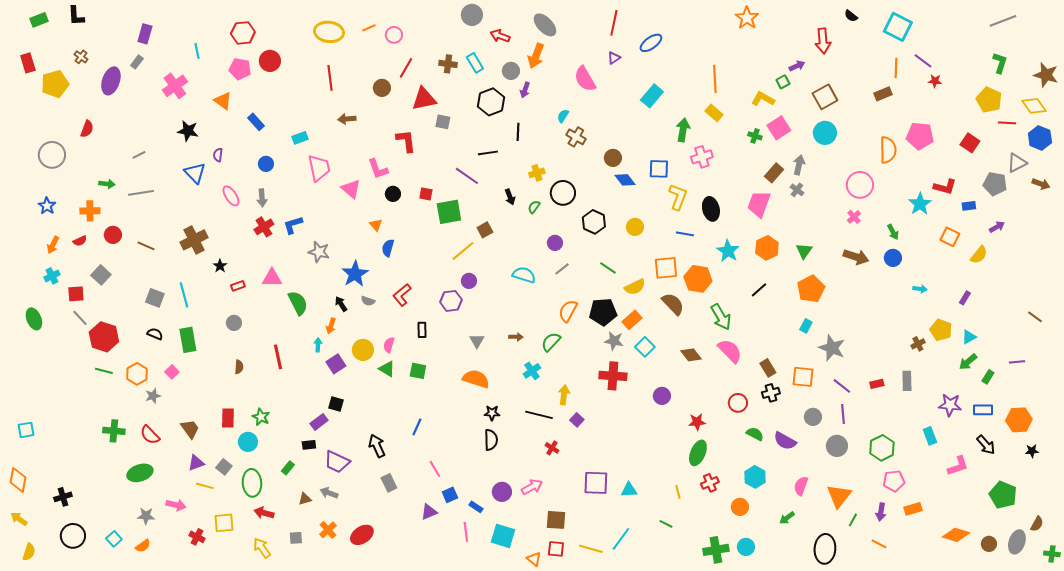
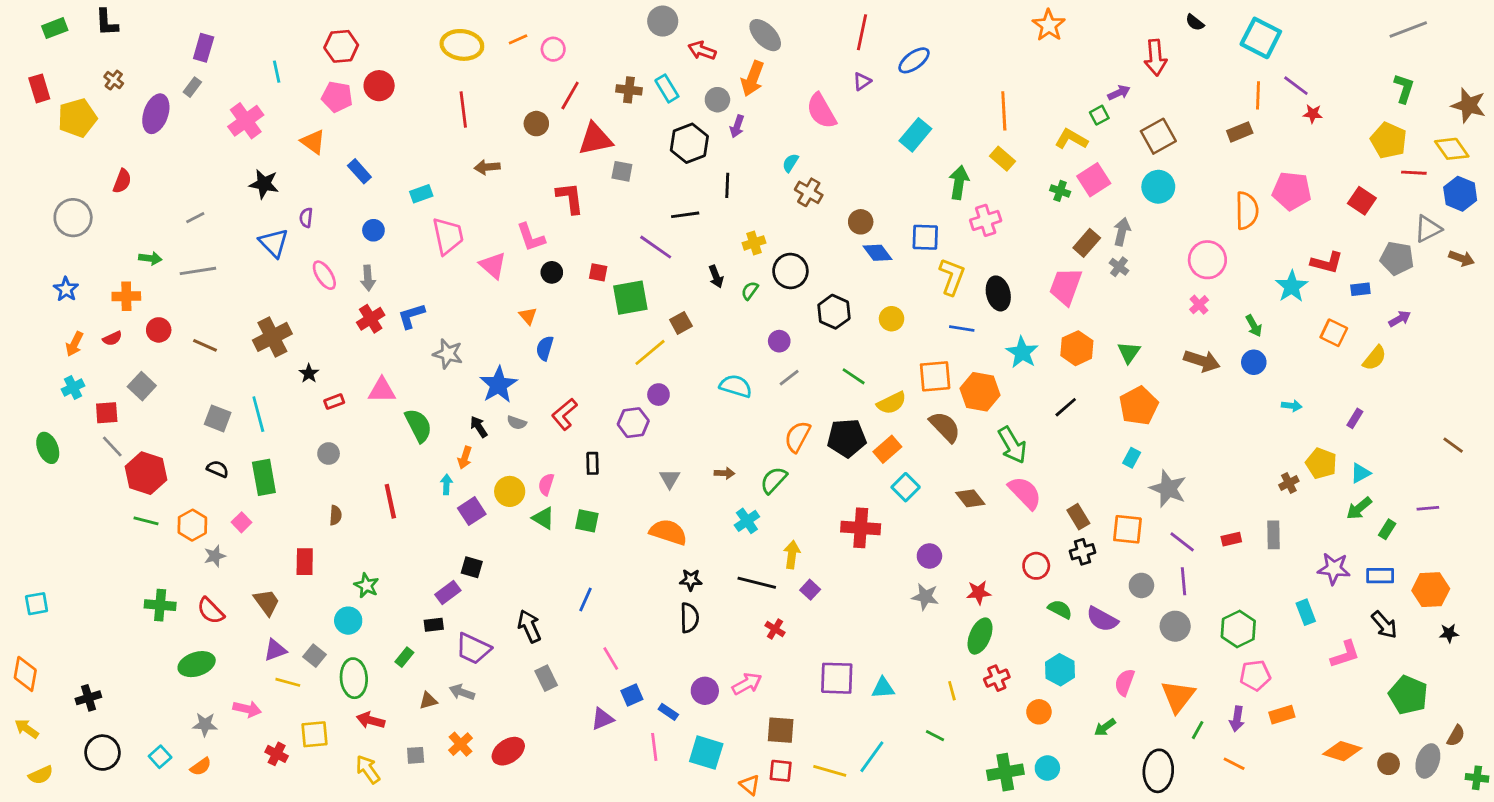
gray star: (614, 341) -> (925, 597), moved
red rectangle: (228, 418) -> (305, 562), moved
yellow semicircle: (29, 552) -> (41, 775), turned 48

